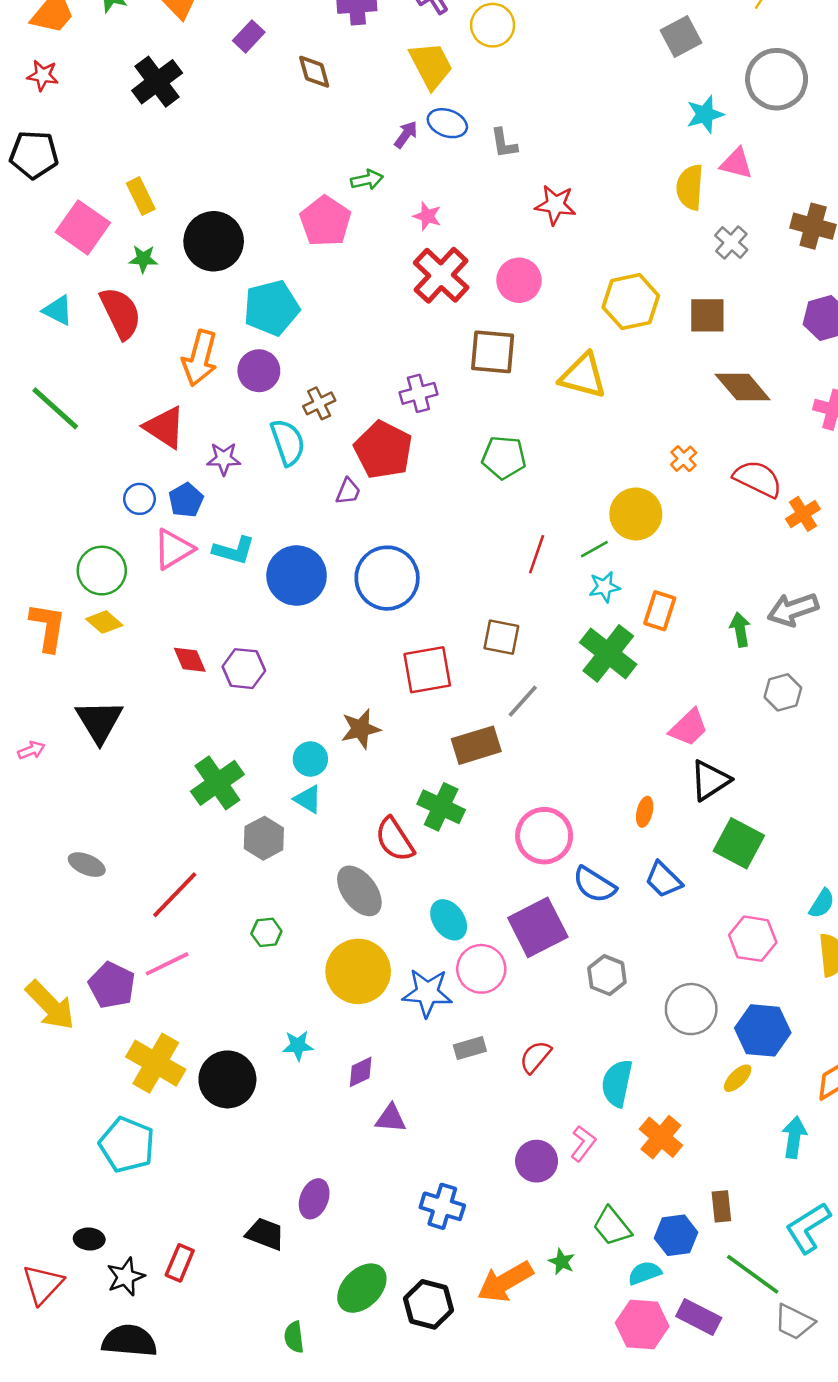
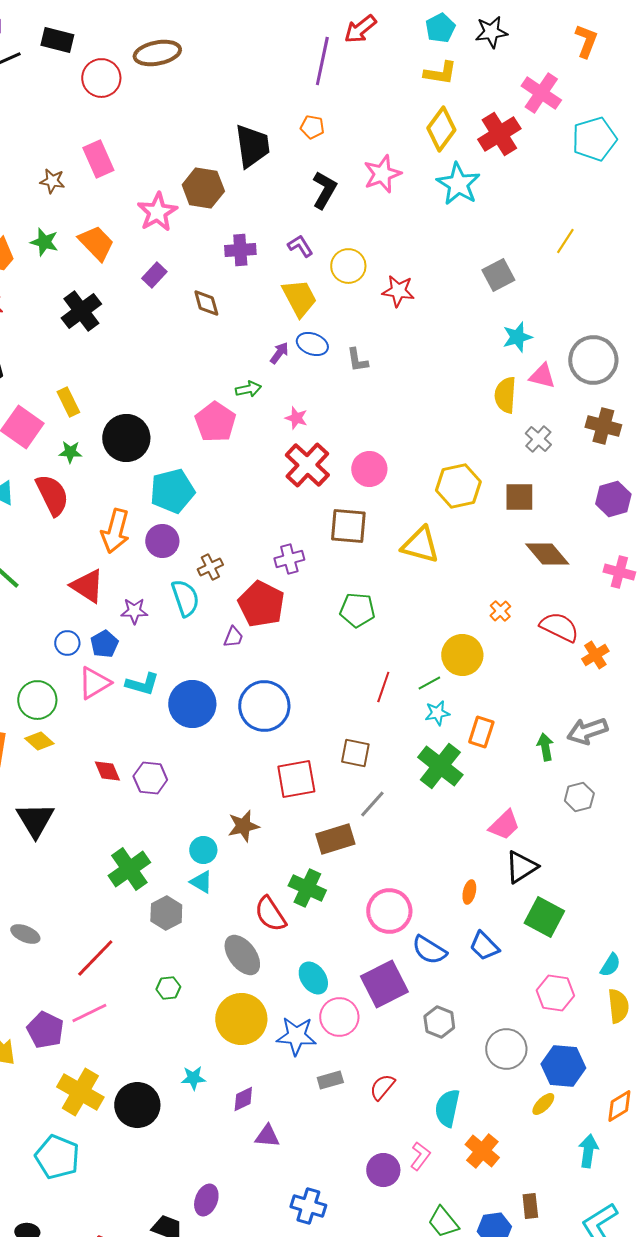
gray circle: (777, 79) -> (593, 360), moved
red star: (555, 205) -> (398, 291), moved

